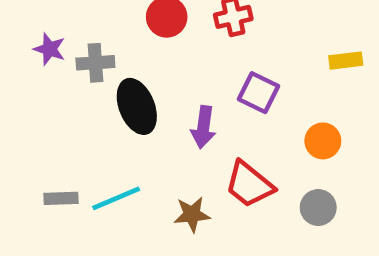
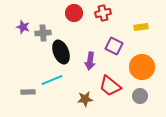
yellow rectangle: (346, 61) -> (141, 27), moved
orange circle: (323, 141) -> (142, 67), size x1.6
cyan line: (116, 198) -> (52, 80), moved

